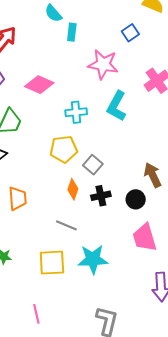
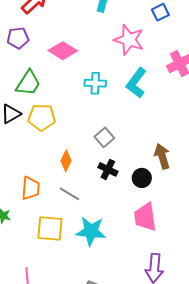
yellow pentagon: (64, 149) -> (42, 117), moved
orange diamond: (73, 189) -> (66, 161), moved
black cross: (101, 196) -> (108, 169), turned 30
orange trapezoid: (18, 198) -> (31, 188), moved

